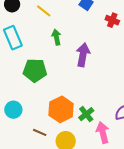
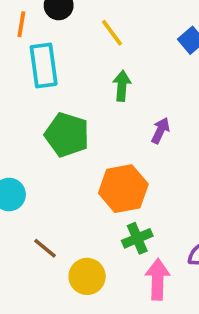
purple arrow: (83, 55) -> (160, 131), size x0.6
orange hexagon: (61, 109) -> (123, 189), moved

